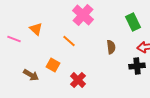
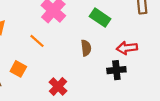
green rectangle: (133, 22) -> (100, 18), moved, turned -30
red cross: (78, 80) -> (58, 86), moved

